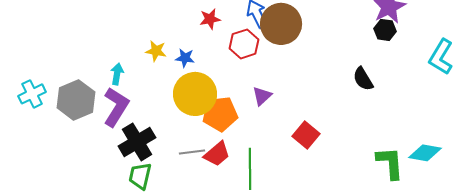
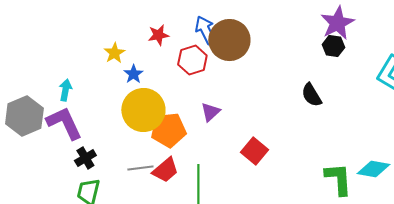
yellow star: (156, 51) -> (114, 53), moved, turned 30
blue star: (185, 58) -> (133, 74), turned 30
purple L-shape: (116, 107) -> (64, 123), turned -57
black cross: (137, 142) -> (85, 158), size x0.6

